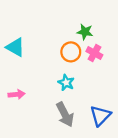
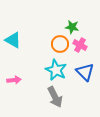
cyan star: (66, 83) -> (56, 70), size x1.5
blue triangle: (100, 116) -> (85, 72), moved, turned -30

